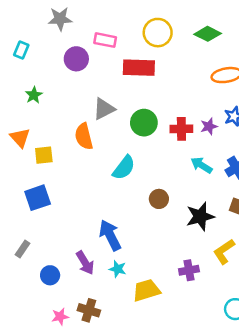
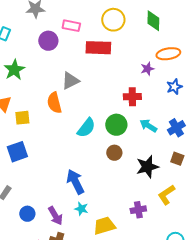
green diamond: (208, 34) -> (153, 21), turned 65
green star: (34, 95) -> (14, 70), size x1.5
green circle: (144, 123) -> (116, 125), moved
purple star: (209, 126) -> (147, 69), moved
purple arrow: (85, 263) -> (55, 216), moved

